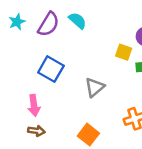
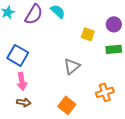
yellow square: (124, 52) -> (88, 34), moved
blue square: (51, 69) -> (18, 55), moved

